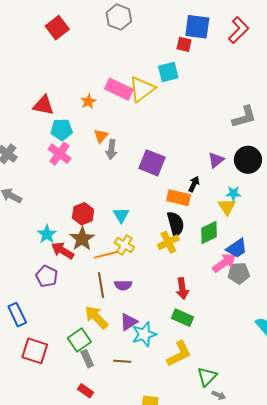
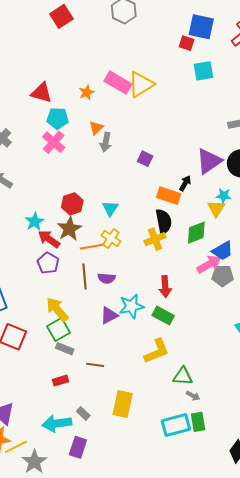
cyan square: (168, 72) -> (203, 71), moved
purple triangle: (216, 160) -> (209, 161), size x1.6
purple square: (152, 163) -> (145, 159), size x0.6
purple pentagon: (47, 276) -> (48, 263), moved
yellow arrow: (96, 317) -> (57, 309), moved
cyan star: (144, 334) -> (131, 306), moved
gray rectangle: (87, 359) -> (65, 349), turned -48
brown line: (122, 361) -> (95, 365), moved
green triangle: (207, 377) -> (183, 376), turned 45
red rectangle: (85, 391) -> (61, 381), turned -56

